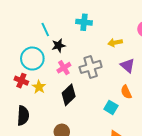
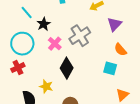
purple triangle: (128, 66) -> (114, 24), turned 49
red cross: (21, 81) -> (18, 67), turned -32
yellow star: (39, 87) -> (46, 86), moved

